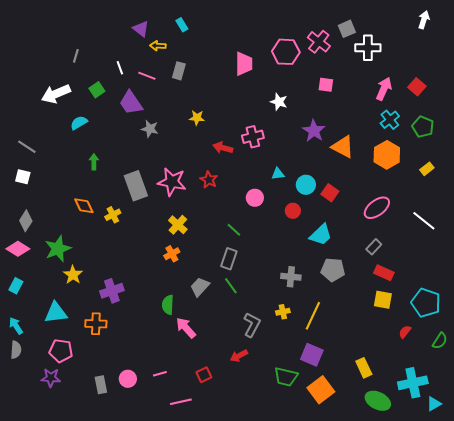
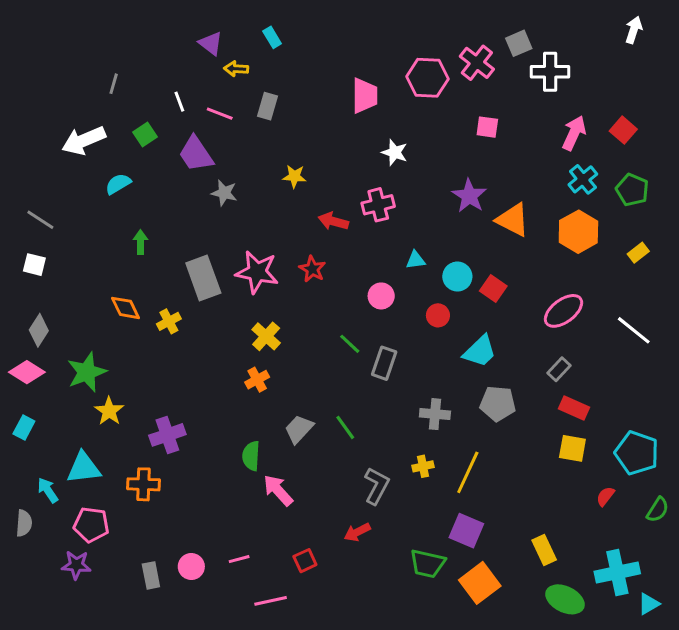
white star: (279, 102) -> (395, 152), moved
gray rectangle: (229, 259) -> (384, 363), moved
cyan arrow: (16, 326) -> (48, 490), moved

